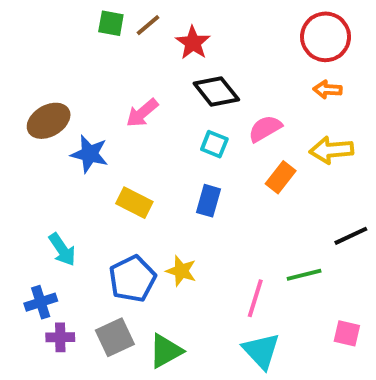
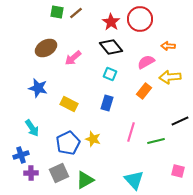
red circle: (326, 37) -> (140, 19), moved
red star: (193, 43) -> (111, 22), moved
brown ellipse: (49, 121) -> (46, 48), moved
pink semicircle: (265, 129) -> (146, 62), moved
blue star: (89, 154) -> (38, 88), moved
pink line: (255, 298) -> (131, 132), moved

